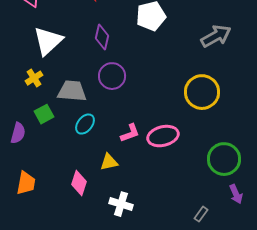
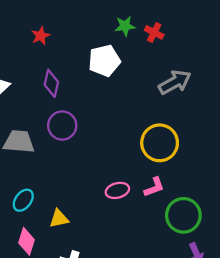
cyan ellipse: (85, 124) -> (23, 200), moved
pink L-shape: (130, 133) -> (154, 187), moved
pink ellipse: (163, 136) -> (117, 190), size x0.7

